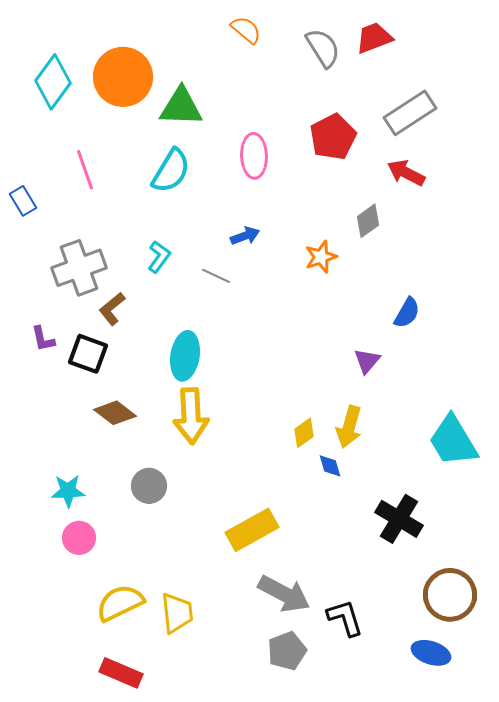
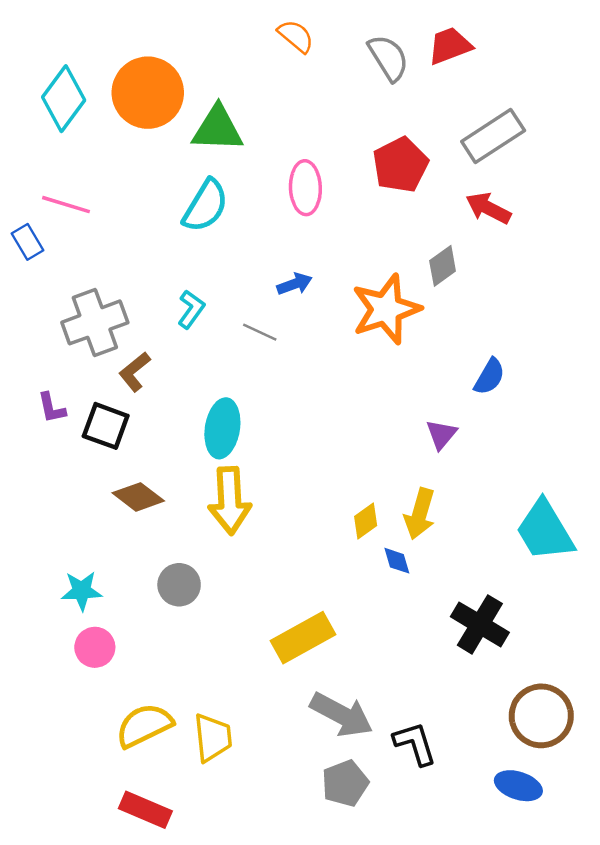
pink line: (85, 170) -> (66, 205), moved, turned -54
orange star: (321, 257) -> (386, 309), size x1.8

